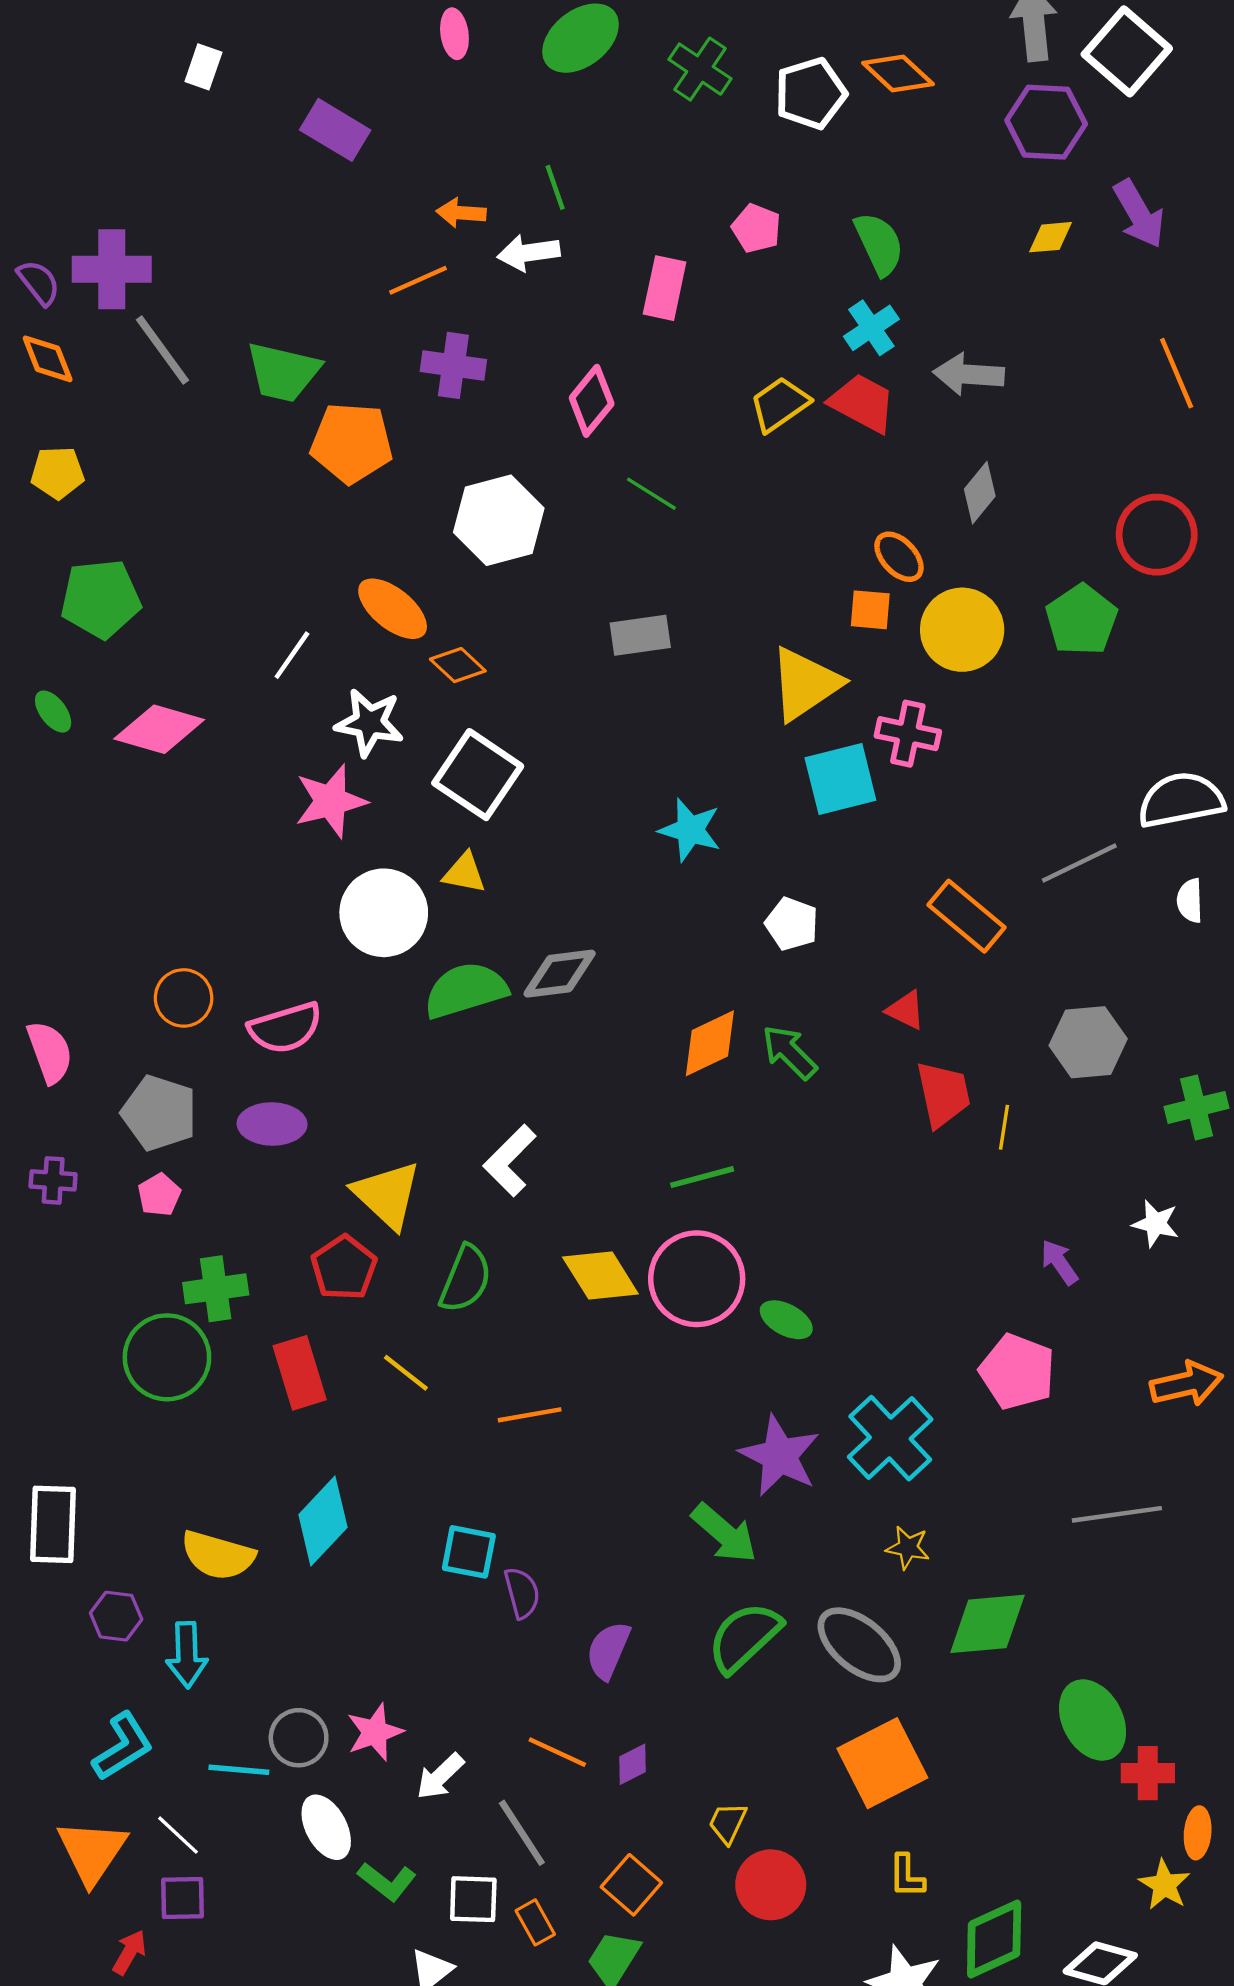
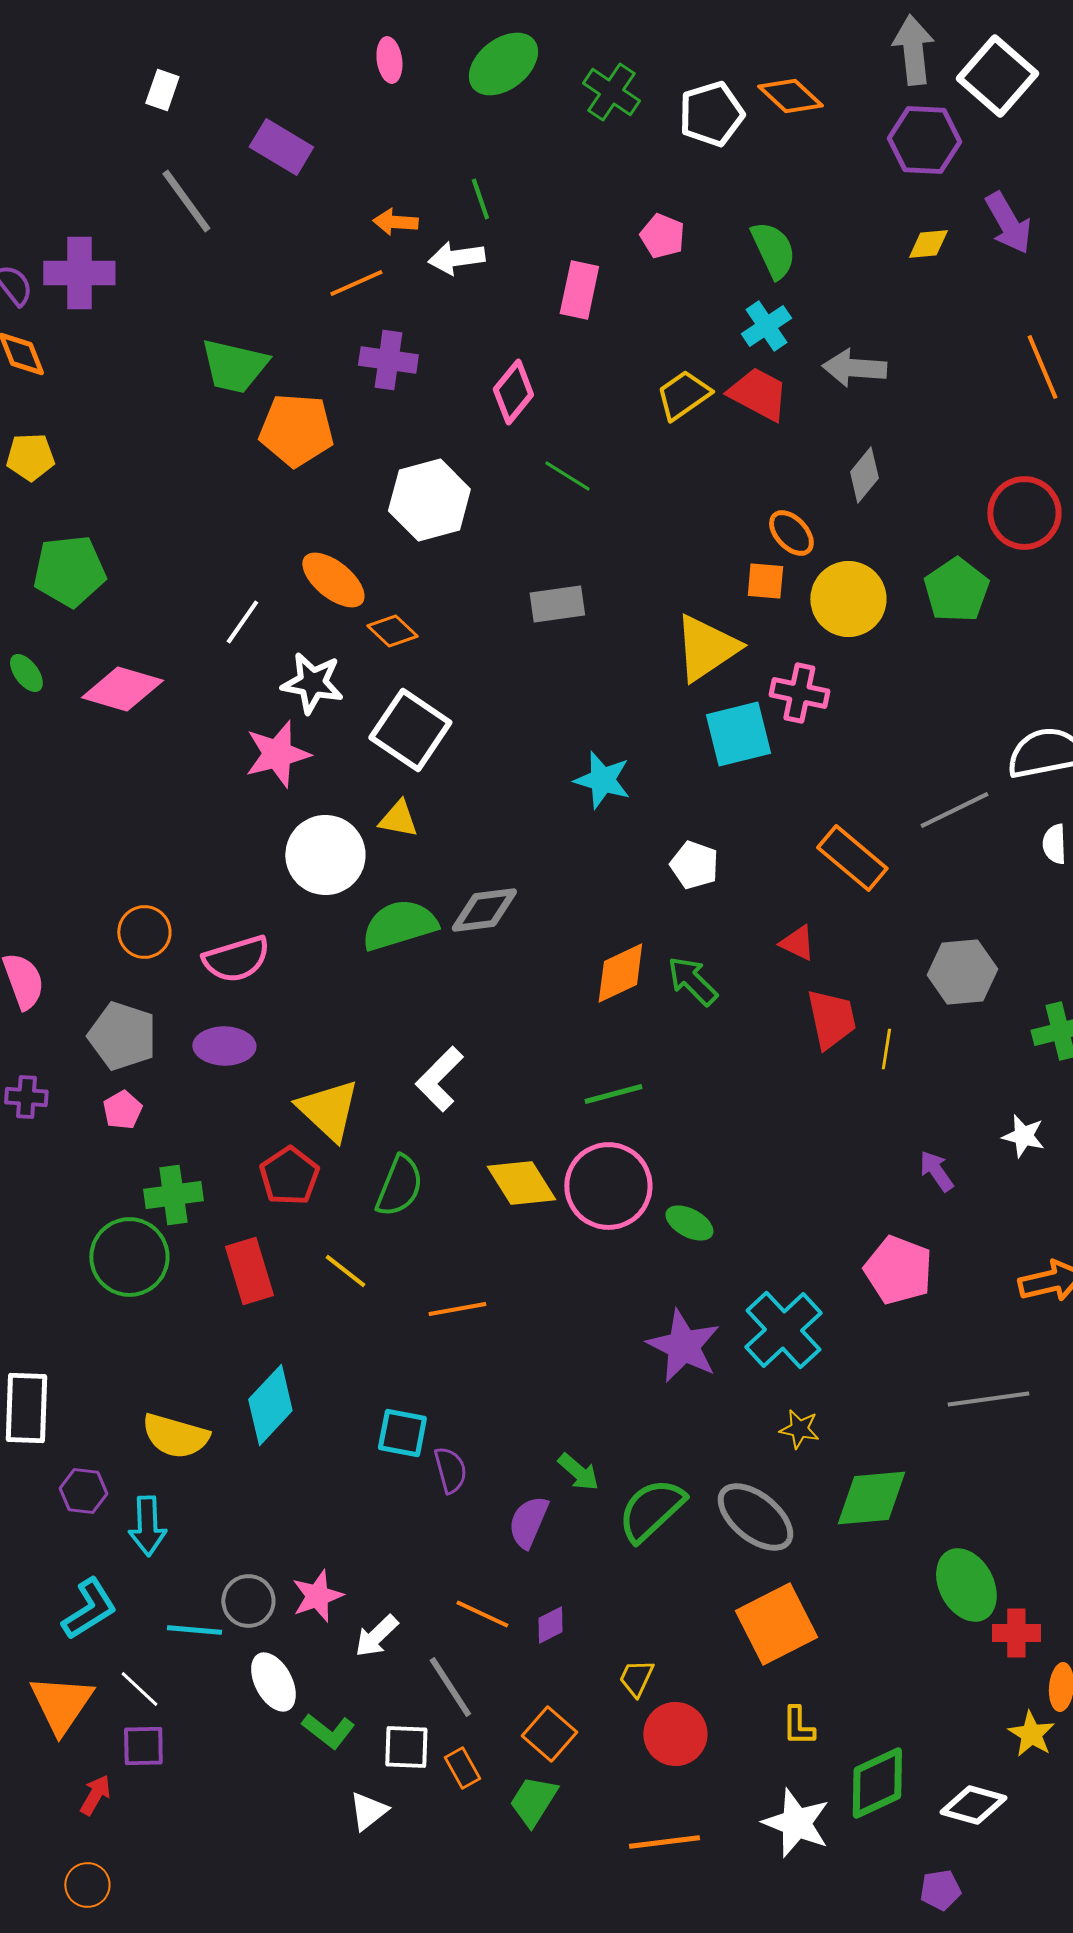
gray line: (163, 350) -> (186, 201), moved
green arrow: (724, 1533) -> (578, 1472), moved, size x0.7

